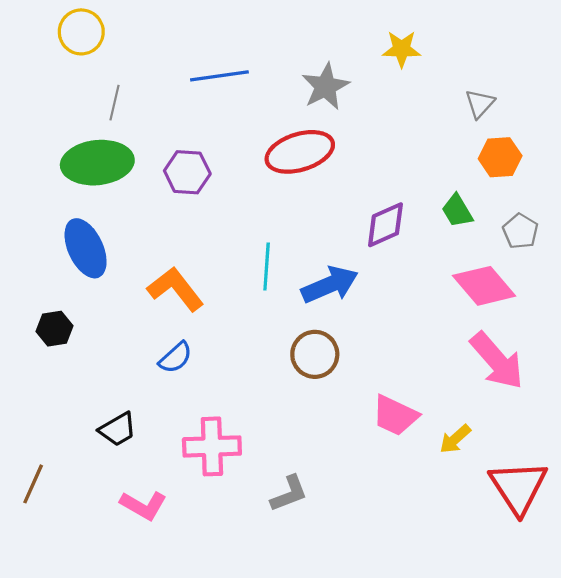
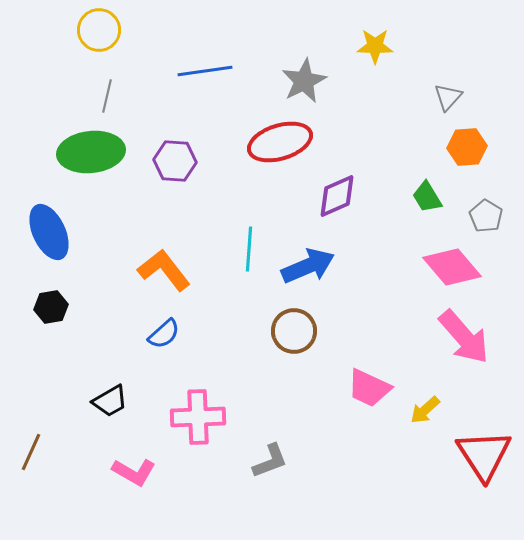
yellow circle: (81, 32) -> (99, 30), moved
purple diamond: (385, 225) -> (337, 196), moved
blue ellipse: (86, 248) -> (49, 232), moved

